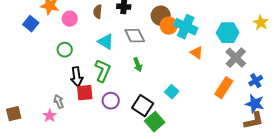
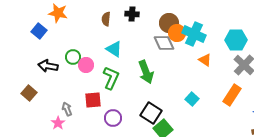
pink circle: (70, 19) -> (86, 65), moved
gray diamond: (135, 36) -> (164, 43), moved
green arrow: (138, 65) -> (146, 72), size x1.6
black arrow: (77, 77) -> (48, 66), moved, turned 108
cyan square: (172, 92) -> (192, 99), moved
purple circle: (111, 101) -> (113, 118), moved
brown square: (14, 114) -> (29, 93), moved, turned -35

